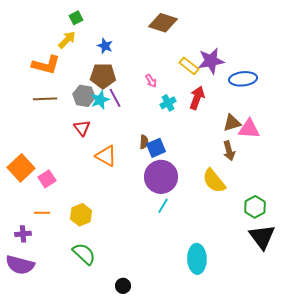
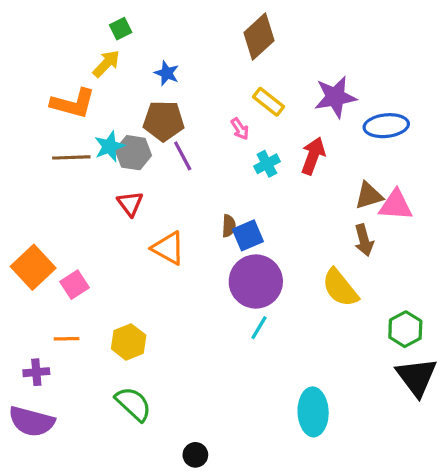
brown diamond: (163, 23) -> (259, 37), turned -60
yellow rectangle: (189, 66) -> (269, 102), moved
cyan star: (100, 100) -> (109, 146), moved

